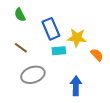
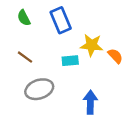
blue rectangle: (51, 29) -> (61, 20), moved
orange semicircle: (97, 55) -> (115, 56), moved

